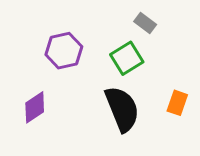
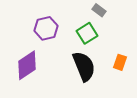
purple diamond: (35, 107) -> (27, 65), size x1.4

